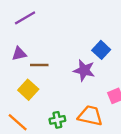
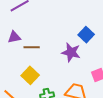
yellow square: (28, 90) -> (30, 75), moved

